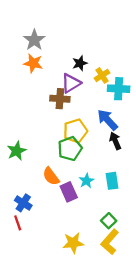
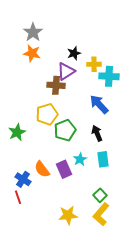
yellow cross: (102, 75) -> (94, 64), turned 32
yellow pentagon: (75, 131) -> (47, 114), moved
black arrow: (115, 141) -> (97, 133), moved
orange semicircle: (51, 176) -> (42, 169), moved

